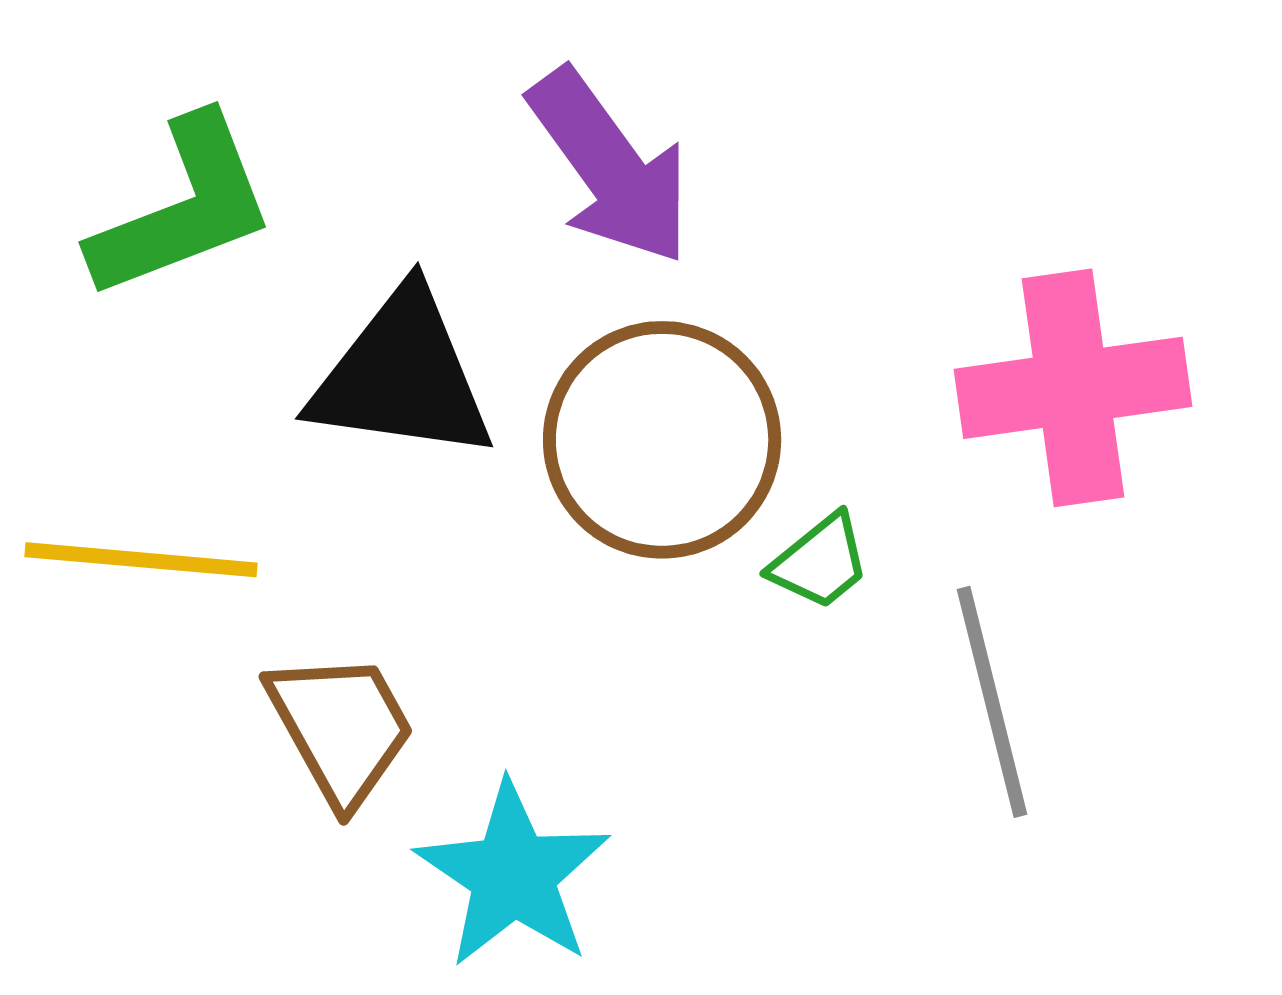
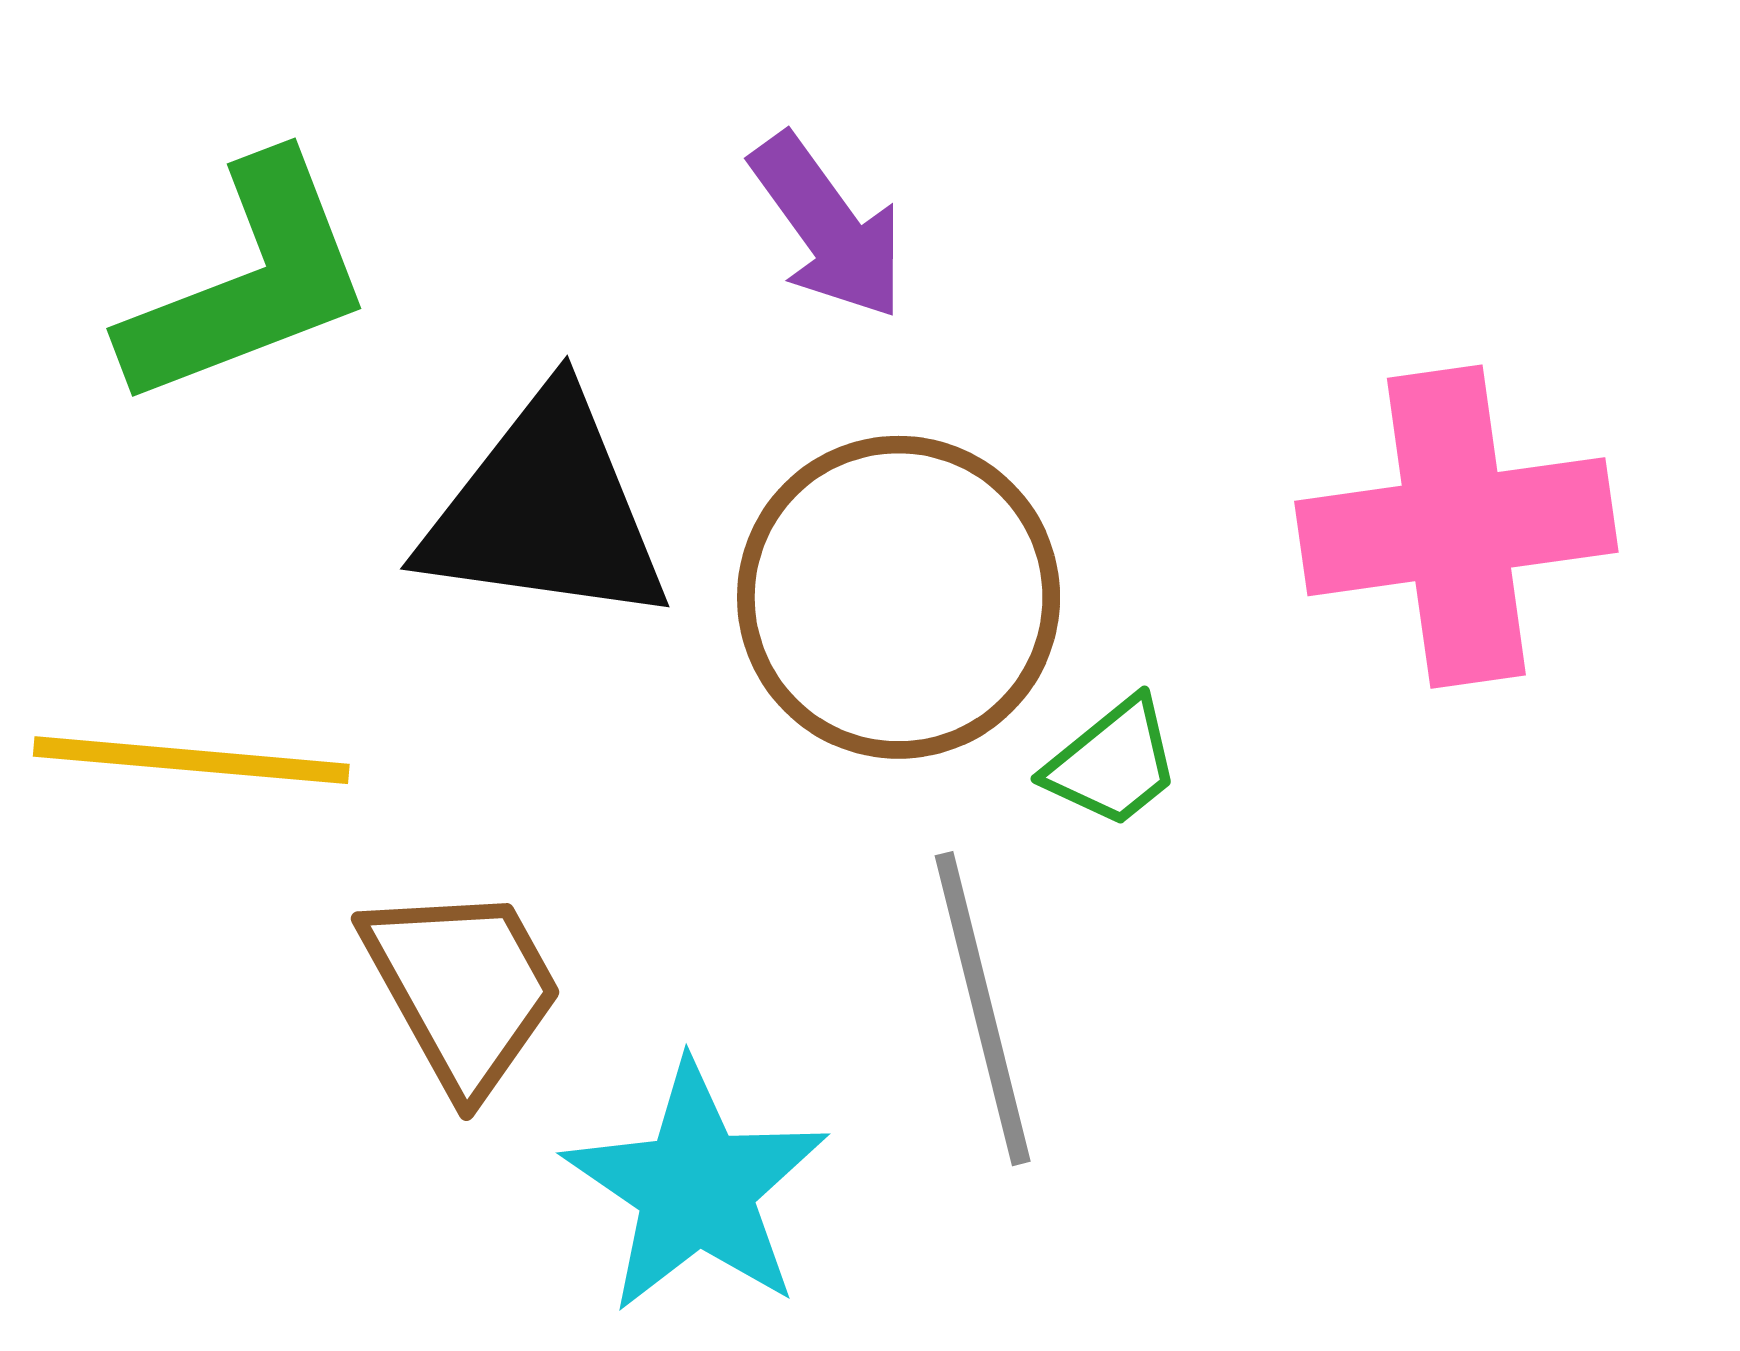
purple arrow: (610, 167) -> (828, 227), size x0.7
gray line: (992, 702) -> (983, 1009), moved

